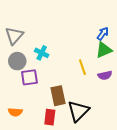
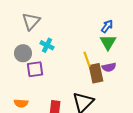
gray triangle: (14, 36) -> (31, 21), moved
green triangle: (104, 50) -> (108, 42), turned -36
brown rectangle: (58, 96) -> (96, 73), moved

